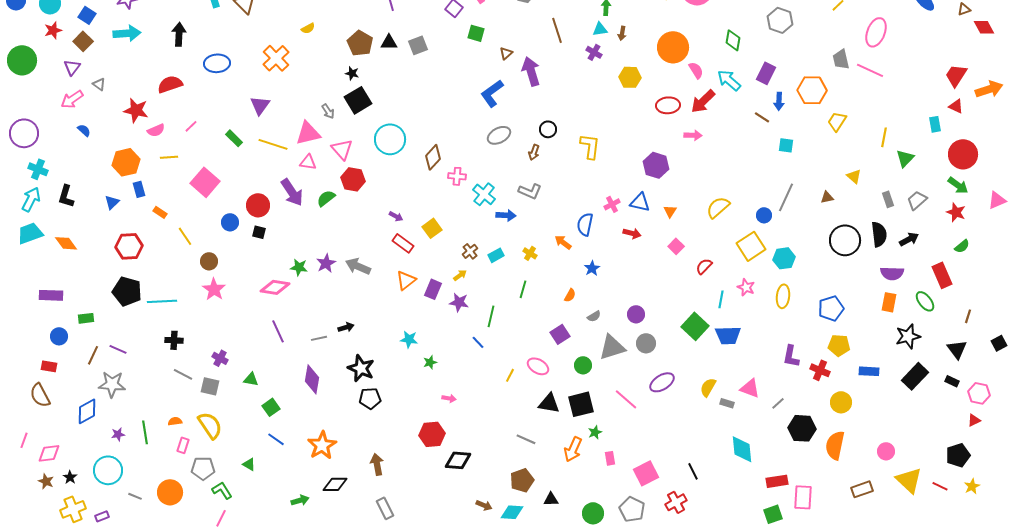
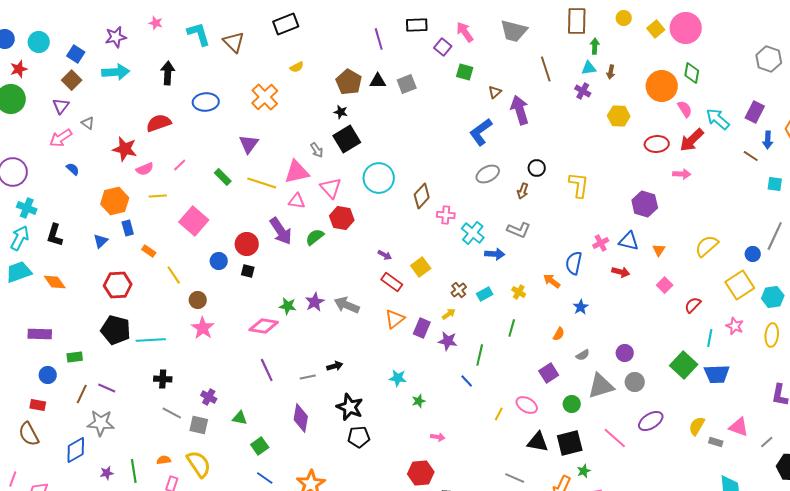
red star: (53, 30) -> (19, 69), moved
green diamond: (733, 40) -> (692, 73), moved

